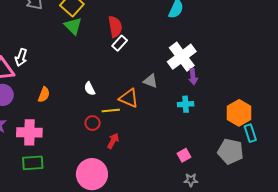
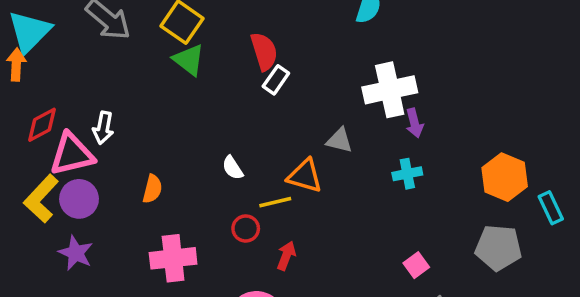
white cross: (182, 57) -> (390, 90), turned 32
pink cross: (29, 132) -> (173, 258), moved
cyan rectangle: (250, 133) -> (551, 208), moved

